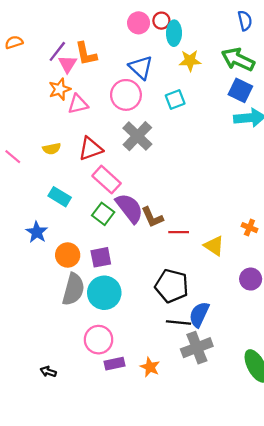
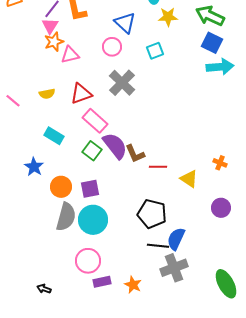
pink triangle: (68, 64) -> (50, 26), moved
pink circle: (126, 95) -> (112, 47), size x0.7

